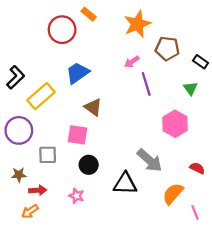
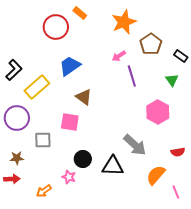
brown pentagon: (167, 48) -> (151, 44), turned 30
black circle: (89, 165) -> (83, 159), moved
red semicircle: (197, 168) -> (178, 152), turned 144
red arrow: (38, 190) -> (12, 179), moved
orange arrow: (30, 211) -> (44, 191), moved

